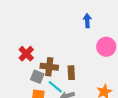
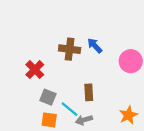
blue arrow: (87, 21) -> (95, 46), moved, turned -40
brown cross: (49, 67) -> (70, 49), moved

